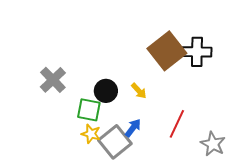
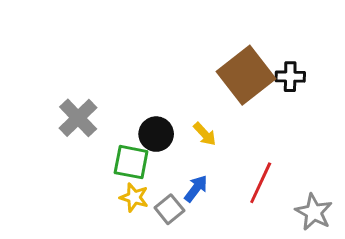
black cross: (197, 52) -> (290, 77), size x0.7
gray square: (115, 142) -> (169, 209), size x0.6

